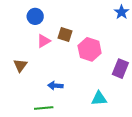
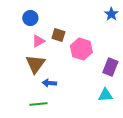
brown triangle: (20, 65) -> (35, 64), moved, size x1.5
cyan triangle: (99, 98) -> (105, 95), moved

